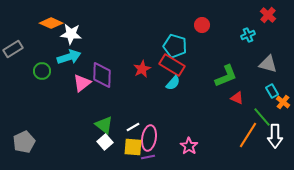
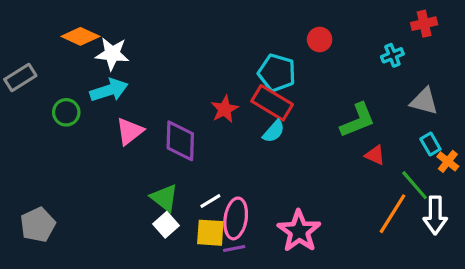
red cross: (268, 15) -> (424, 24), turned 35
purple diamond: (102, 75) -> (180, 141), moved
pink star: (189, 146) -> (299, 231), size x1.5

